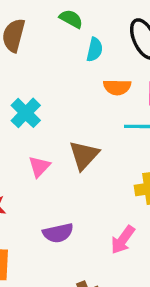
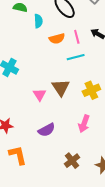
brown triangle: (84, 155) -> (61, 88), moved
pink triangle: (39, 167) -> (40, 95), moved

